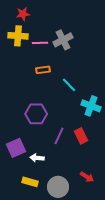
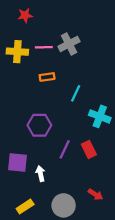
yellow cross: (18, 36) -> (17, 52), moved
cyan line: (69, 85) -> (76, 93), turned 70
purple square: (16, 148) -> (17, 163), turned 30
white arrow: (37, 158) -> (40, 174), turned 72
yellow rectangle: (30, 182) -> (25, 207), moved, turned -49

